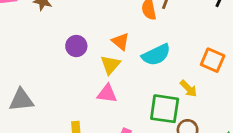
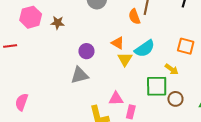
yellow triangle: (110, 65) -> (125, 59), moved
pink triangle: (107, 94) -> (116, 99), moved
gray triangle: (21, 100) -> (80, 75), moved

